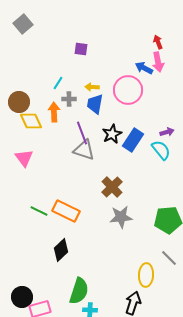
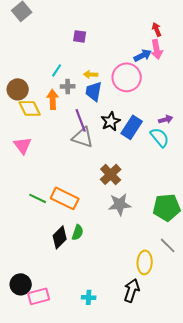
blue arrow: (144, 68) -> (143, 55), turned 126
green semicircle: (79, 291) -> (78, 232), moved, size x0.6

